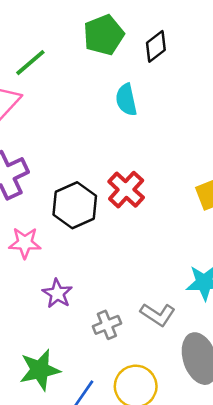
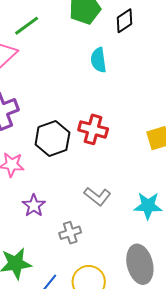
red cross: (126, 190) -> (93, 129), turned -32
gray L-shape: (158, 314) -> (97, 196), moved

